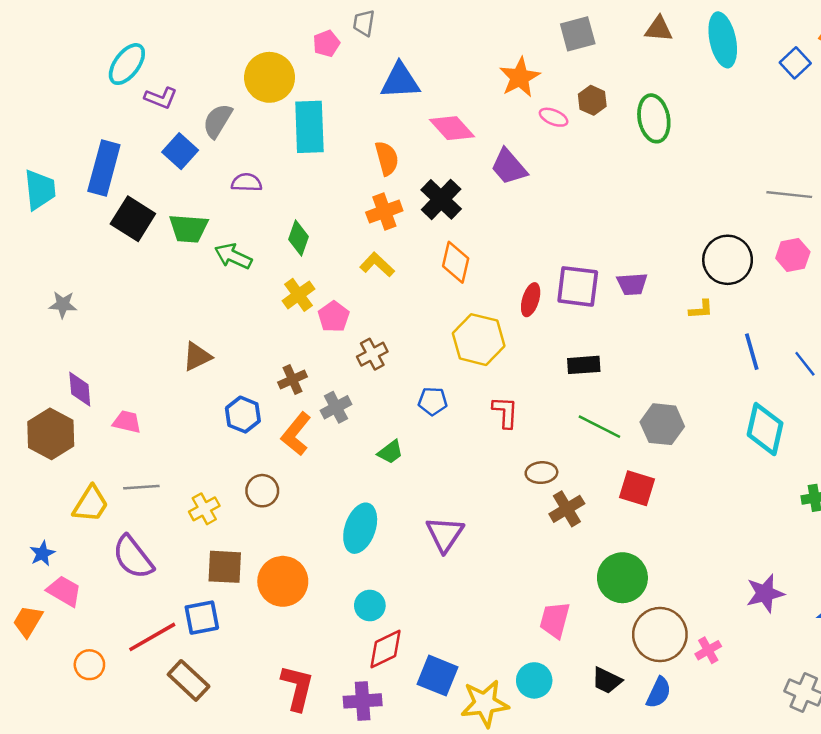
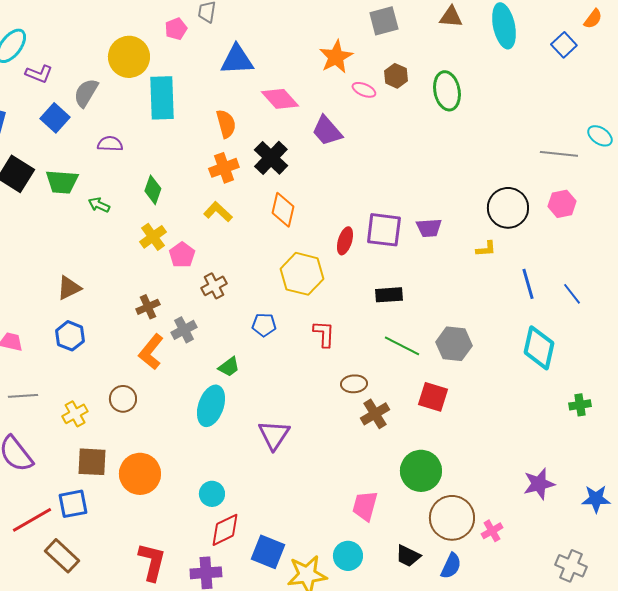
green arrow: (233, 256) -> (99, 205), size x0.7
blue hexagon: (243, 415) -> (70, 336), moved
cyan ellipse: (360, 528) -> (211, 406), moved

